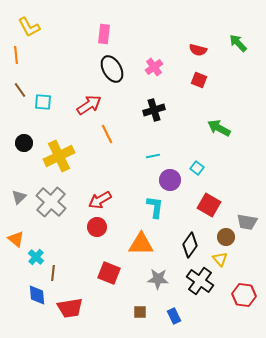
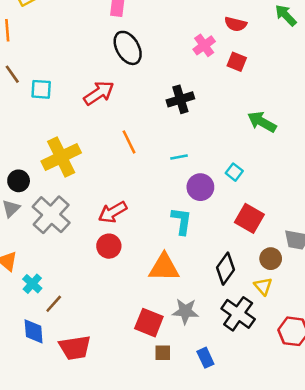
pink cross: (154, 67) -> (204, 45), moved
orange line: (107, 134) -> (129, 142), moved
black circle: (24, 143) -> (19, 181), moved
brown line: (53, 273) -> (54, 304), turned 35
red square: (109, 273) -> (149, 323), moved

